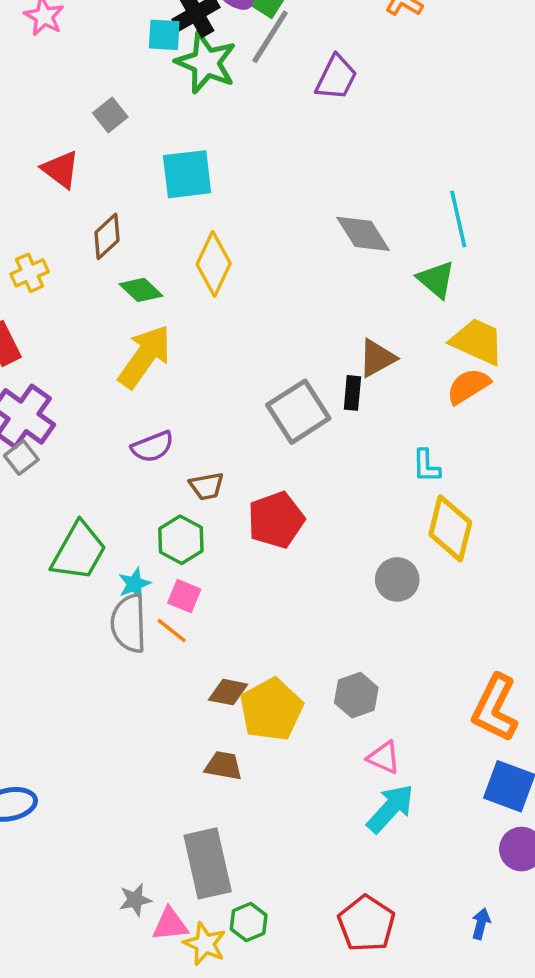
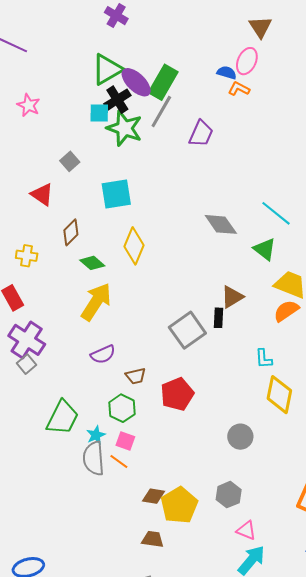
cyan line: (458, 219) -> (276, 213), turned -36
yellow cross: (30, 273) -> (27, 256), turned 35
gray circle: (397, 579) -> (240, 437), moved

